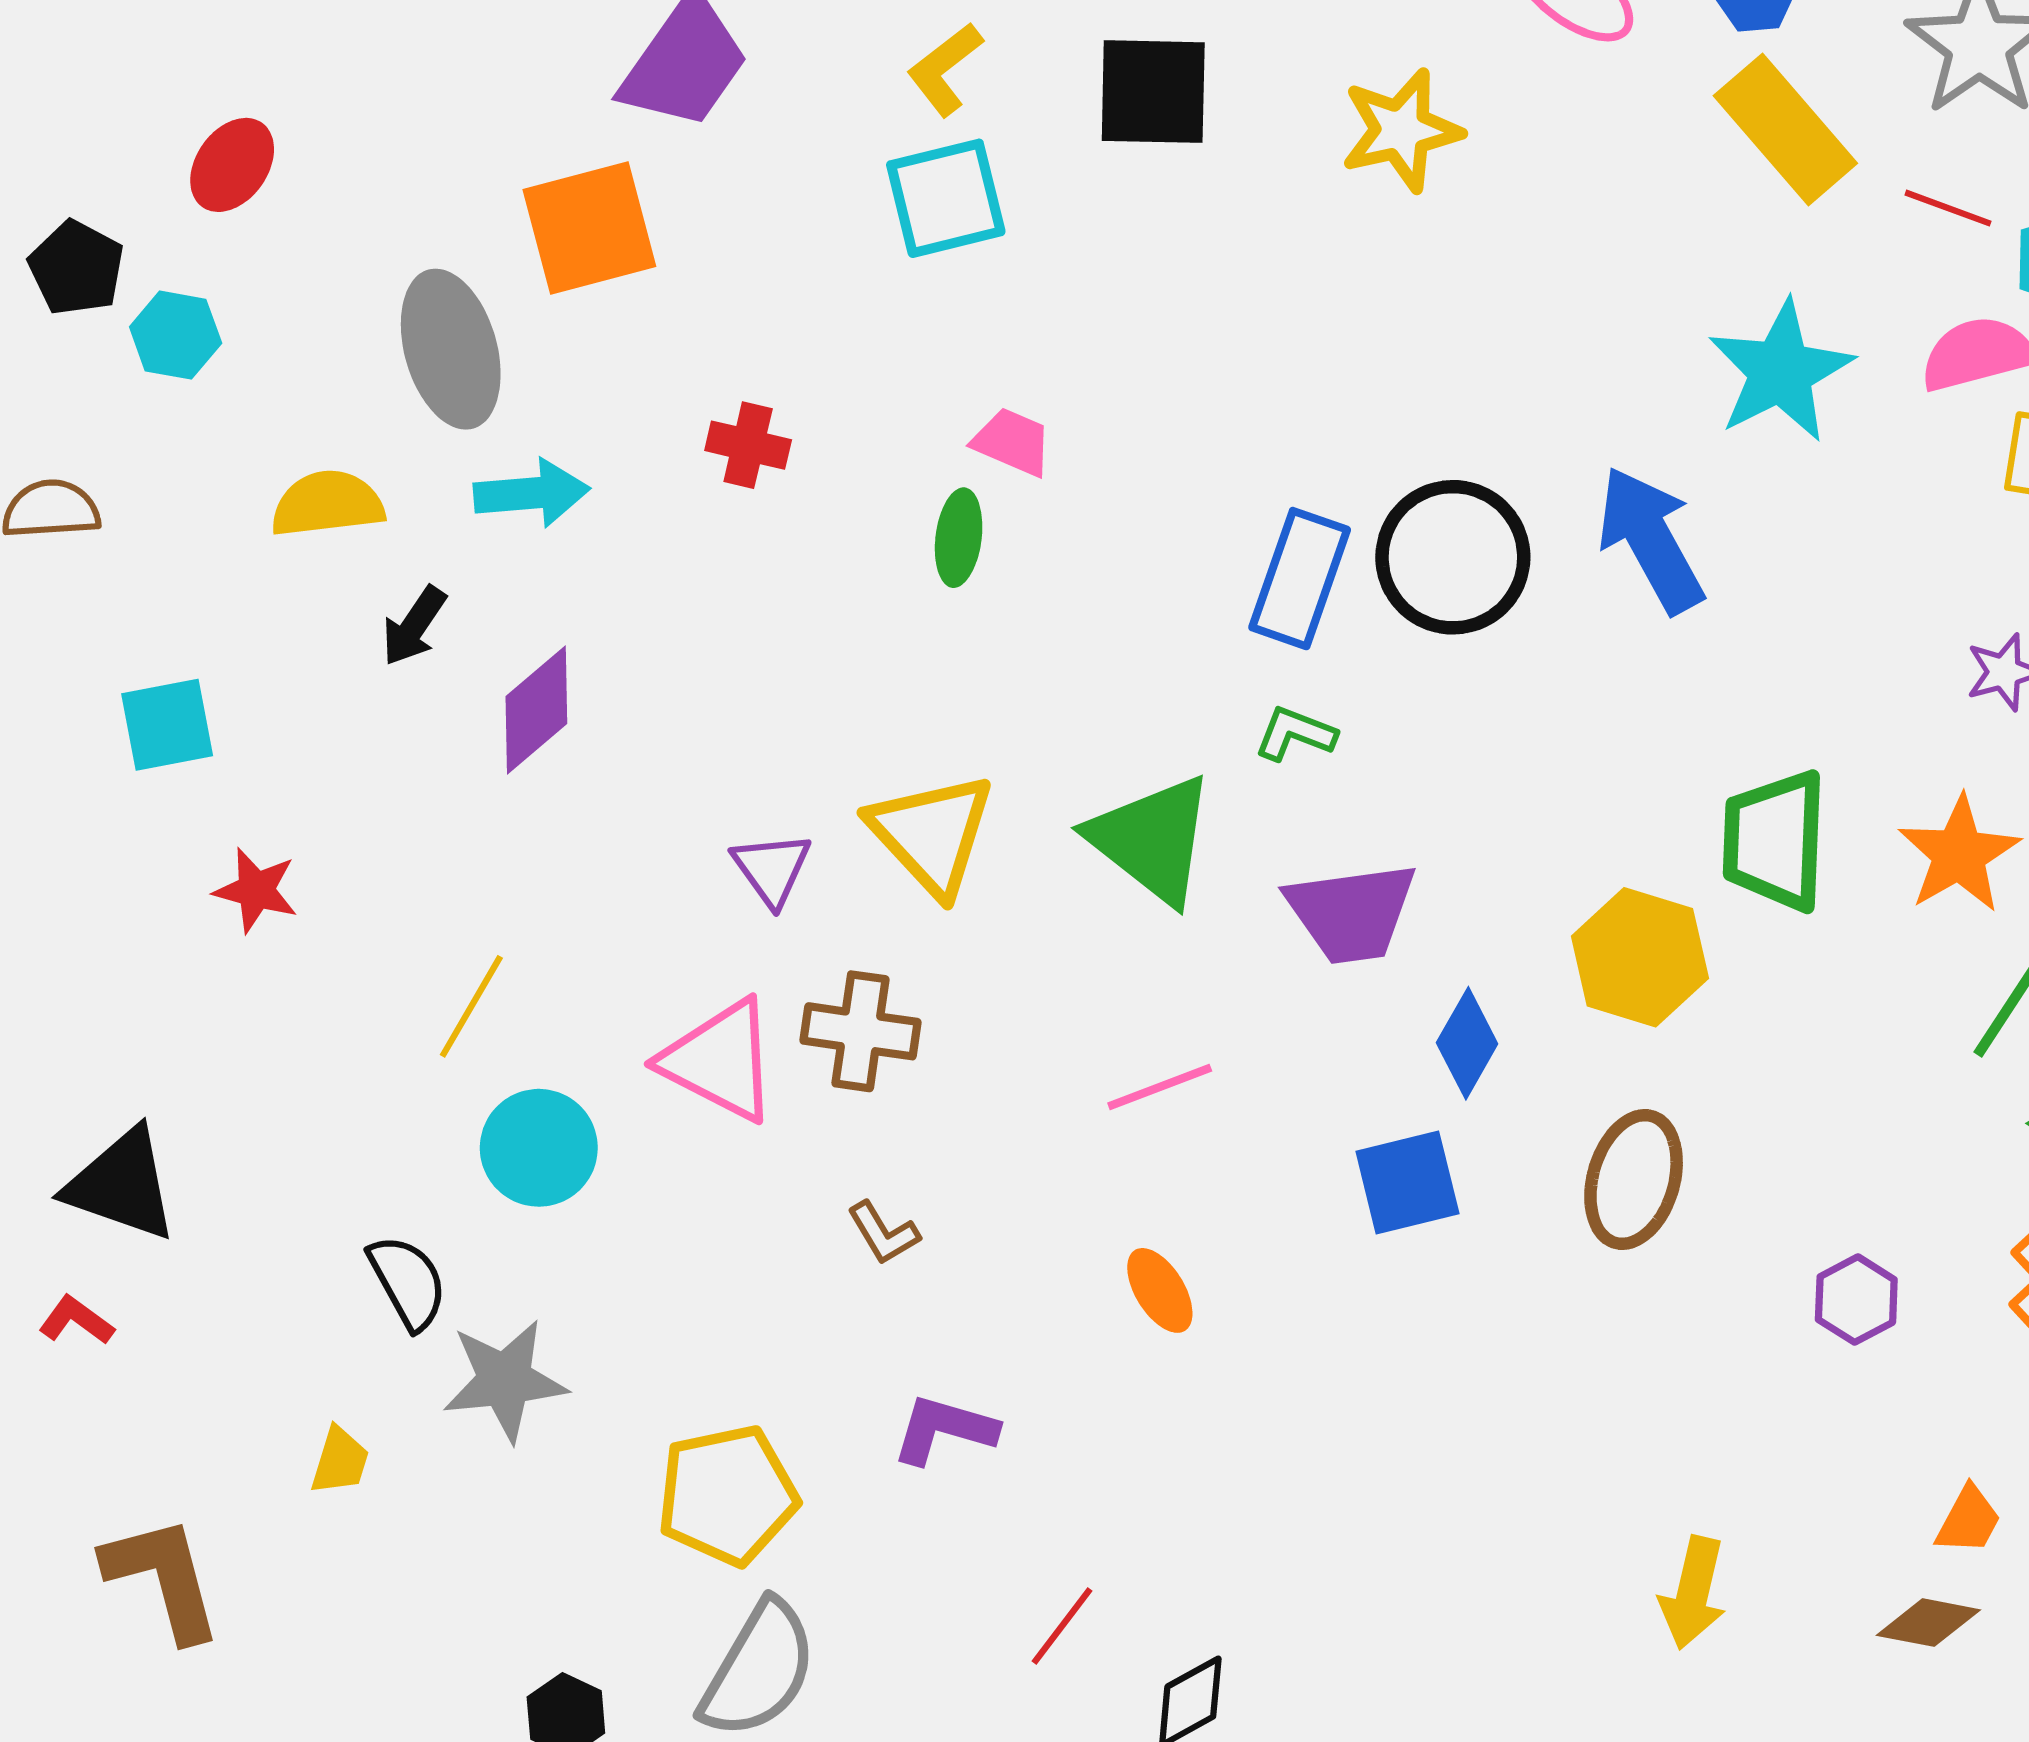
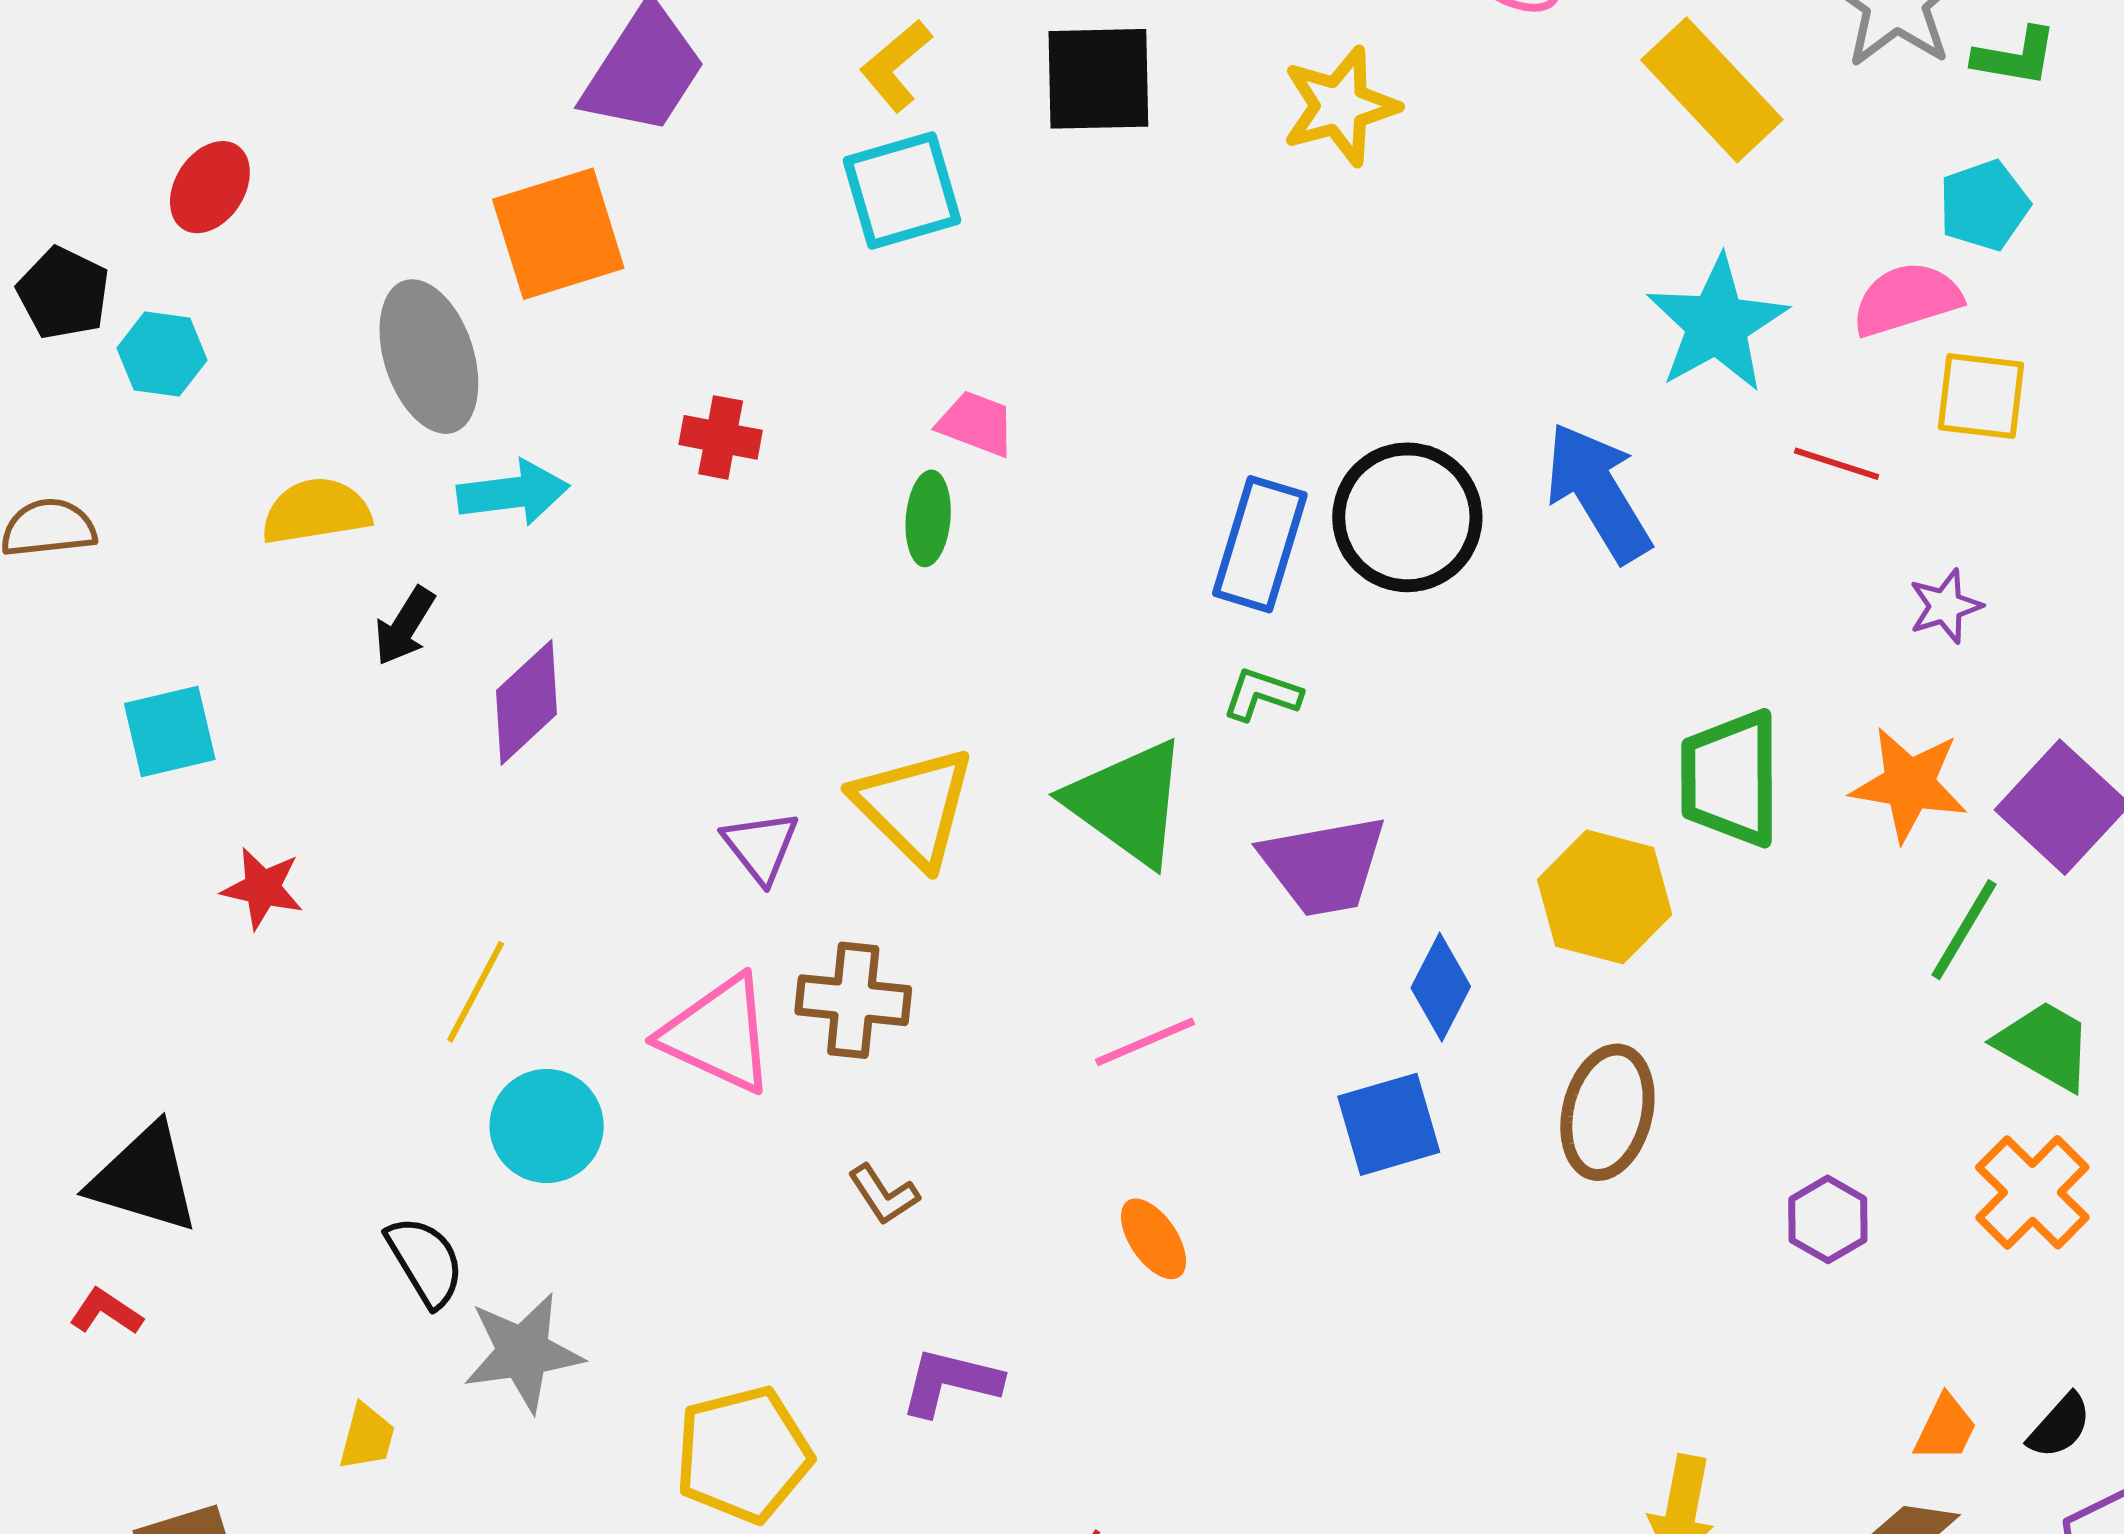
red line: (1948, 208) -> (1837, 464), moved
orange star: (1959, 854) -> (1909, 784), turned -30

